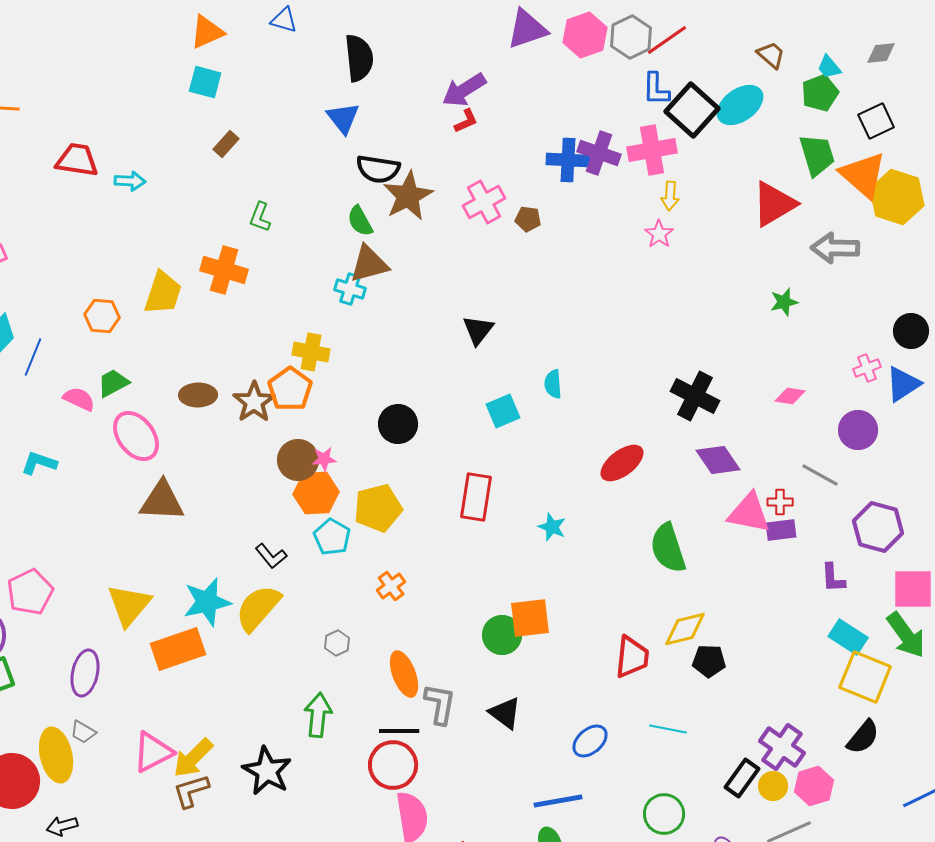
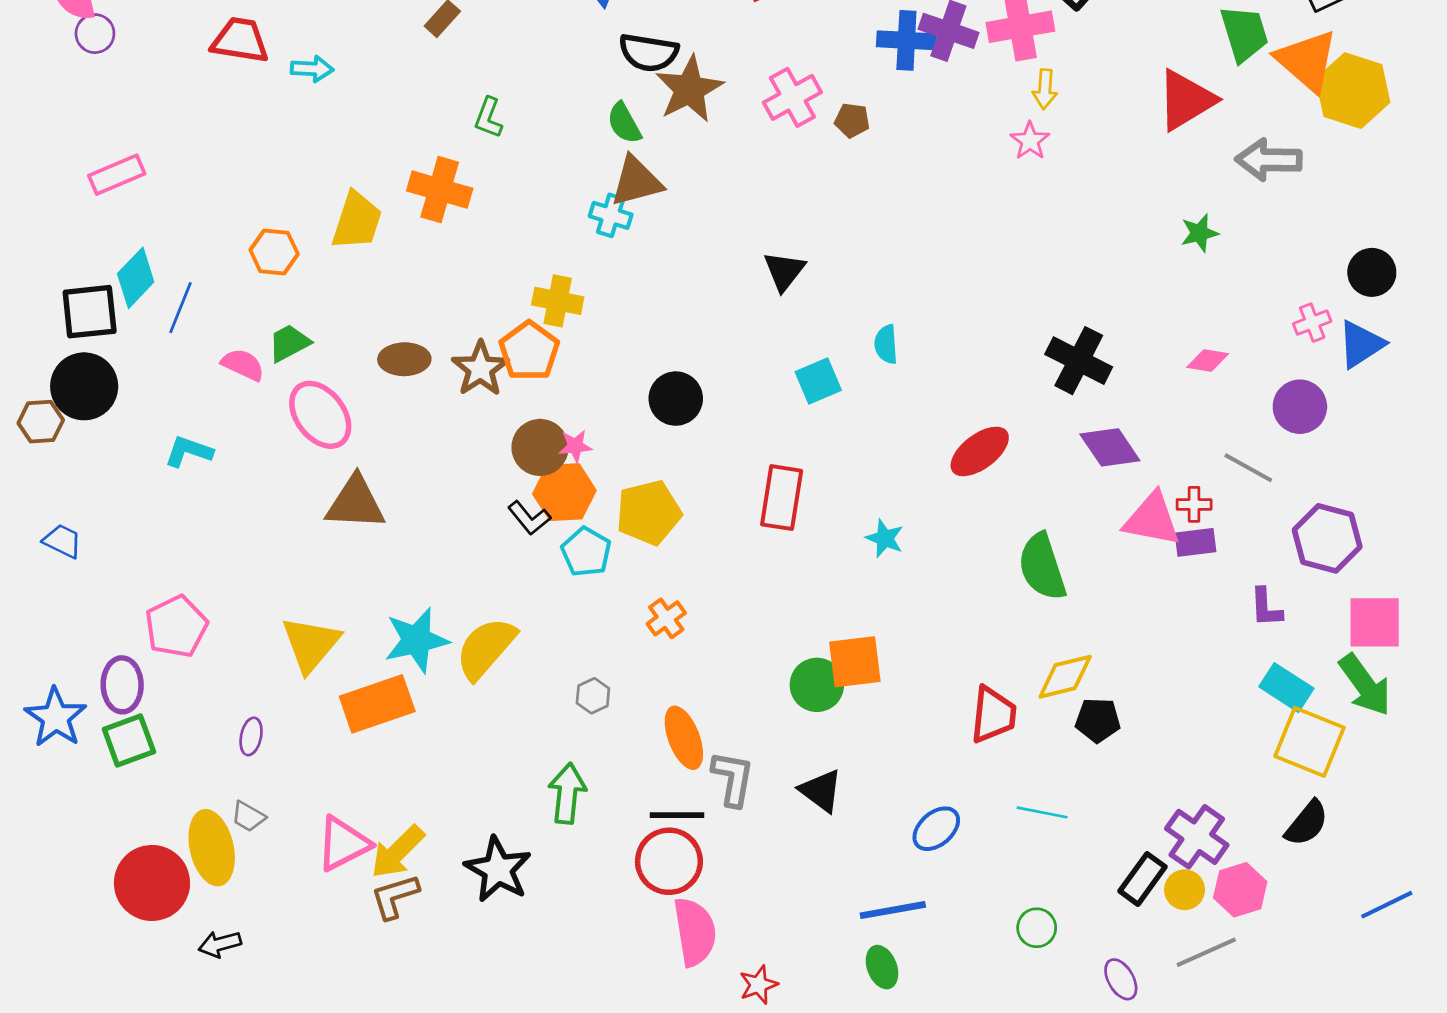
black L-shape: (271, 556) -> (529, 518), moved
purple ellipse: (85, 673) -> (251, 736), size x0.6
green circle: (664, 814) -> (1037, 928), size x0.7

